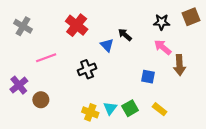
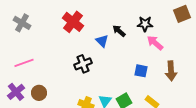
black star: (162, 22) -> (145, 24), moved
pink line: (46, 58) -> (24, 63), moved
brown arrow: (179, 65) -> (171, 71), moved
purple cross: (19, 85) -> (16, 92), moved

